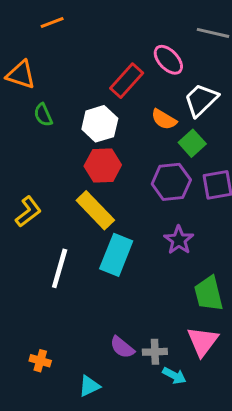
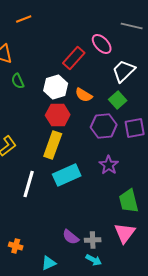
orange semicircle: (164, 119) -> (84, 95), moved
yellow rectangle: (95, 210) -> (53, 145), turned 64
cyan rectangle: (116, 255) -> (67, 175), turned 44
cyan arrow: (174, 376) -> (94, 260), moved

